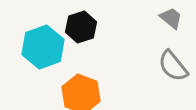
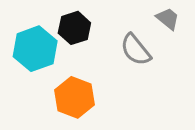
gray semicircle: (173, 66) -> (136, 50), moved

